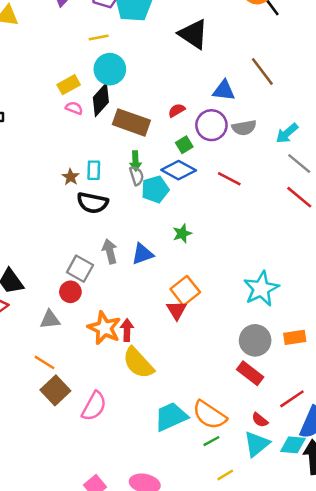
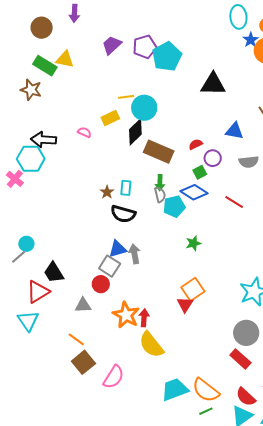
black triangle: (193, 34) -> (213, 84), turned -36
yellow line: (99, 37) -> (126, 97), moved
pink semicircle: (74, 108) -> (84, 132), moved
purple circle: (211, 125) -> (213, 158), moved, size x0.7
blue triangle: (142, 254) -> (117, 249), moved
red semicircle: (260, 420) -> (246, 397), size x1.5

